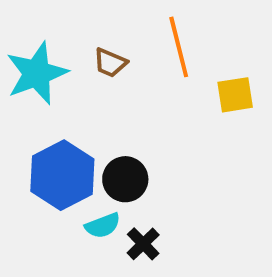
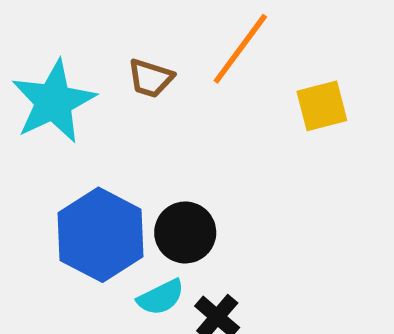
orange line: (179, 47) -> (240, 49), turned 56

